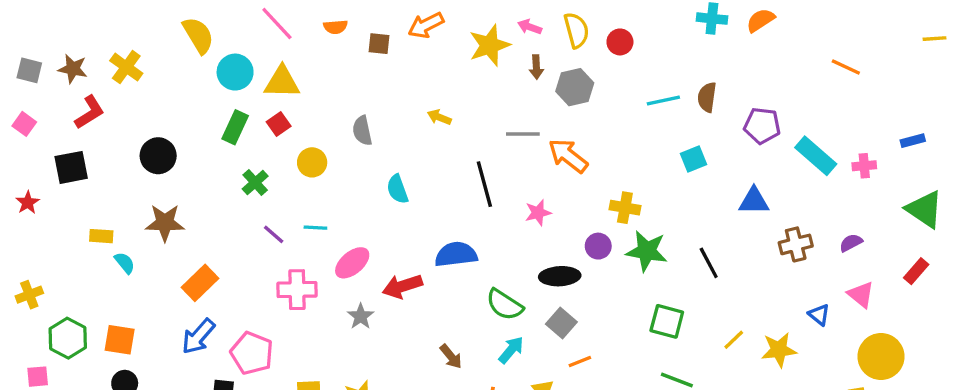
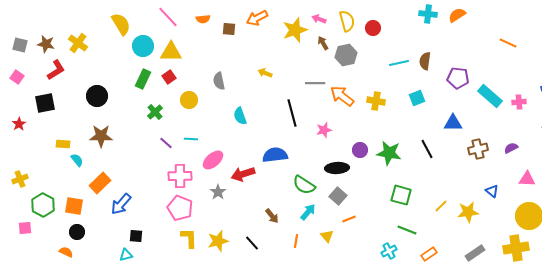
brown arrow: (536, 67) -> (323, 43), turned 152
yellow cross: (625, 208) -> (376, 101), moved
black line: (709, 263) -> (427, 149), moved
orange rectangle: (200, 283) -> (100, 183), moved
pink triangle: (861, 295) -> (527, 179), moved, turned -36
pink pentagon: (252, 353) -> (180, 208), moved

